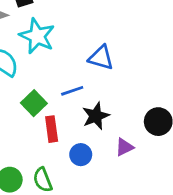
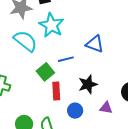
blue line: (72, 91) -> (66, 59), moved
purple triangle: (124, 147) -> (106, 108), turned 32

